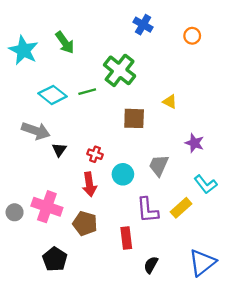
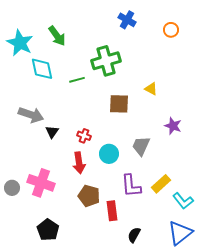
green cross: (120, 70) -> (106, 61), turned 36
cyan diamond: (53, 95) -> (42, 69), moved, turned 40
cyan L-shape: (206, 184) -> (183, 201), moved
brown pentagon: (85, 223) -> (89, 196), moved

